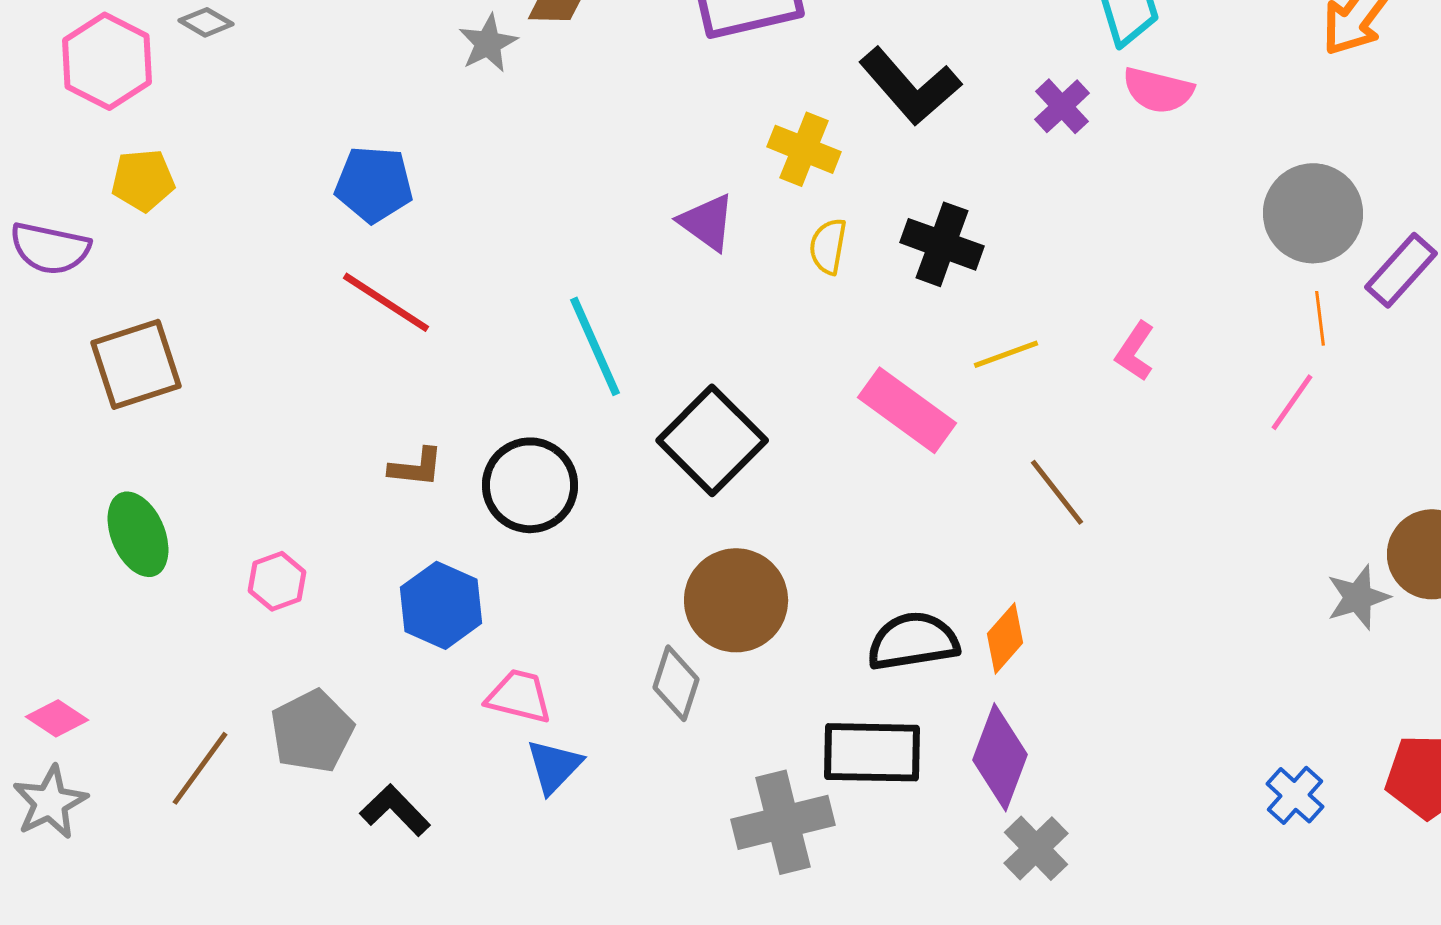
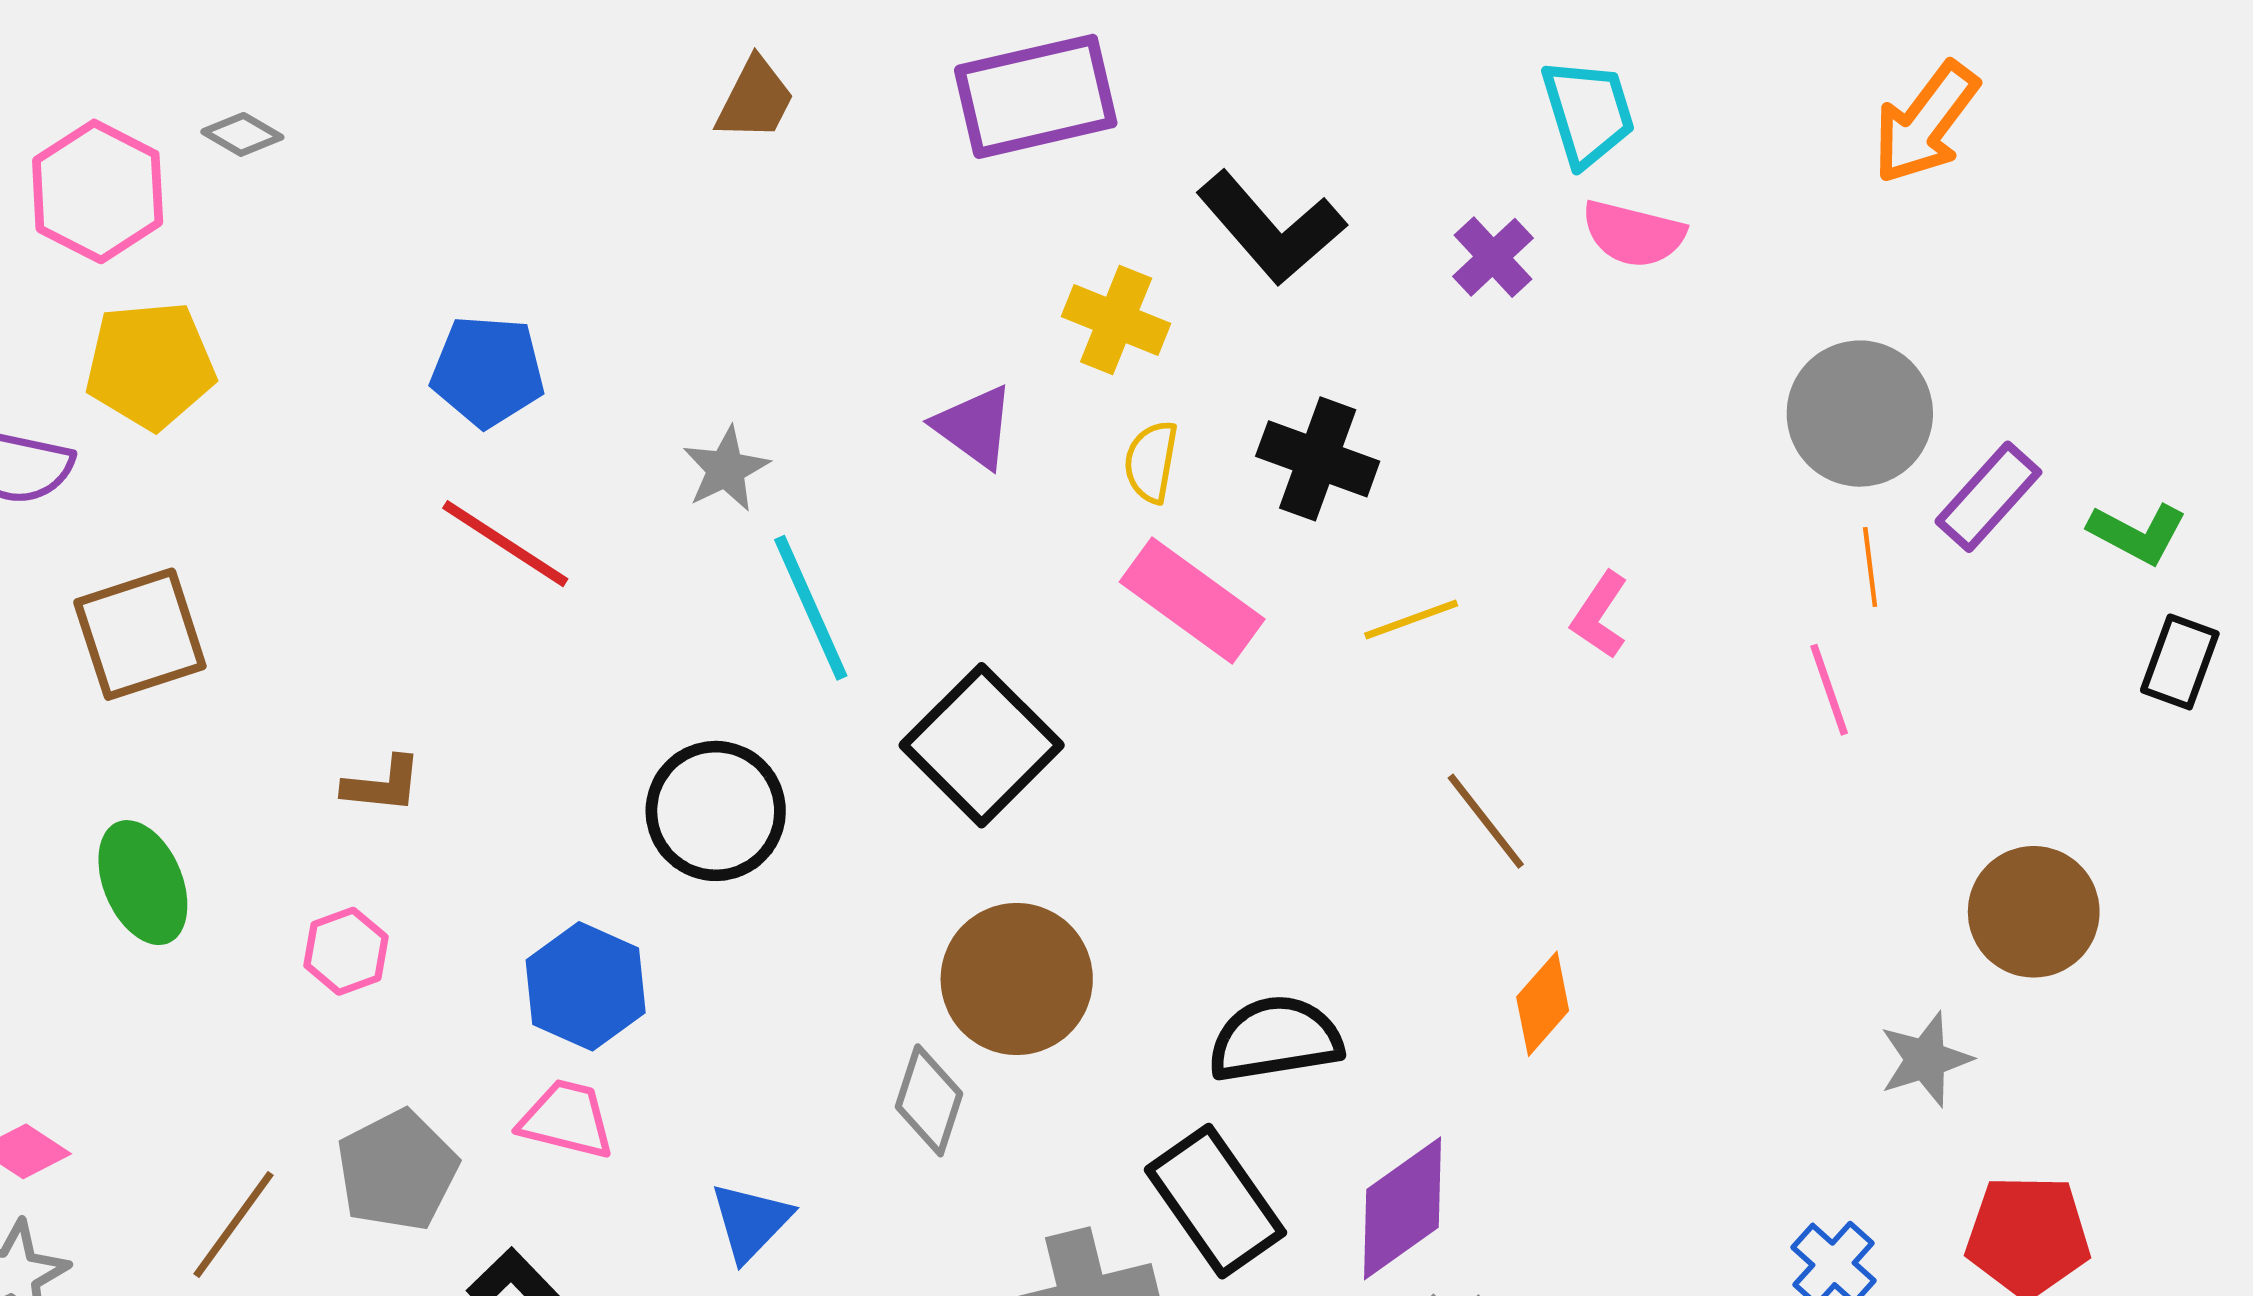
gray star: (488, 43) -> (726, 469), moved
yellow pentagon: (143, 180) -> (150, 365), size x1.4
pink line: (1292, 402) -> (1829, 690), turned -54
pink rectangle: (907, 410) -> (1192, 601), moved
brown L-shape: (416, 467) -> (383, 785), moved
gray star: (1358, 597) -> (1926, 1059), moved
orange diamond: (1005, 638) -> (1543, 1004), moved
pink trapezoid: (519, 696) -> (567, 1119), moved
black rectangle: (872, 752) -> (1215, 1201), turned 54
purple diamond: (1000, 757) -> (1402, 1208), turned 34

